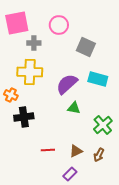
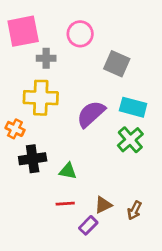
green triangle: (74, 108) -> (68, 171), moved
green cross: (103, 125) -> (130, 140), moved
purple rectangle: (70, 174) -> (88, 225), moved

